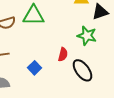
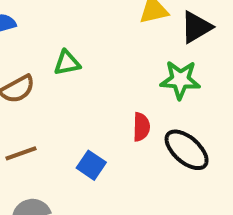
green triangle: (34, 15) -> (67, 63), size x0.6

